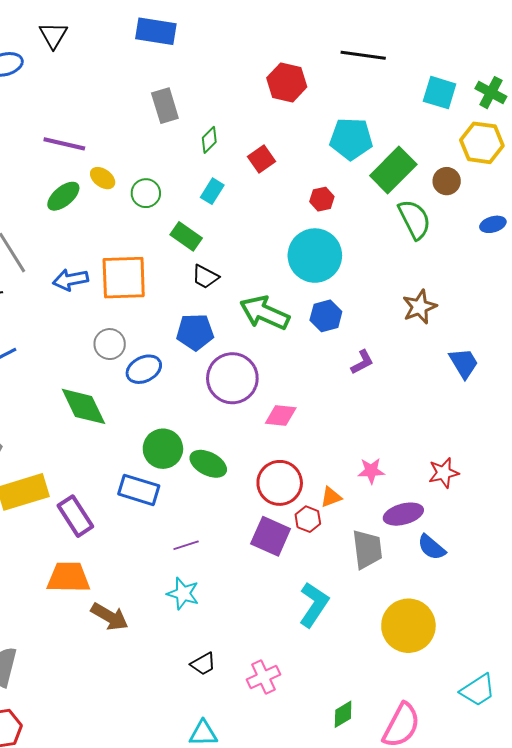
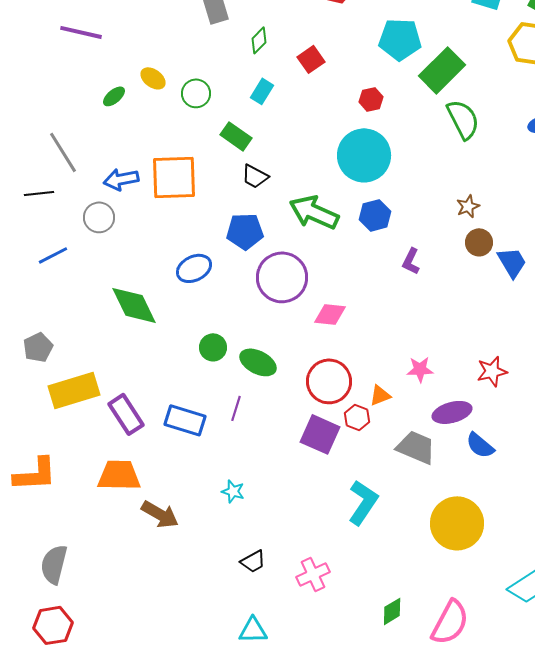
purple line: (64, 144) -> (81, 32), moved
brown circle: (447, 181) -> (479, 242), moved
green ellipse: (63, 196) -> (114, 96), size x0.7
brown star: (419, 307) -> (468, 206), size x0.7
gray circle: (110, 344) -> (99, 217), moved
purple L-shape: (362, 362) -> (411, 261), turned 144
green circle: (163, 449) -> (213, 347), size x0.7
blue rectangle: (139, 490) -> (185, 420), moved
purple line: (186, 545) -> (236, 408), moved, turned -55
gray trapezoid: (367, 549) -> (416, 447), turned -60
cyan star: (183, 594) -> (233, 491), size x0.7

